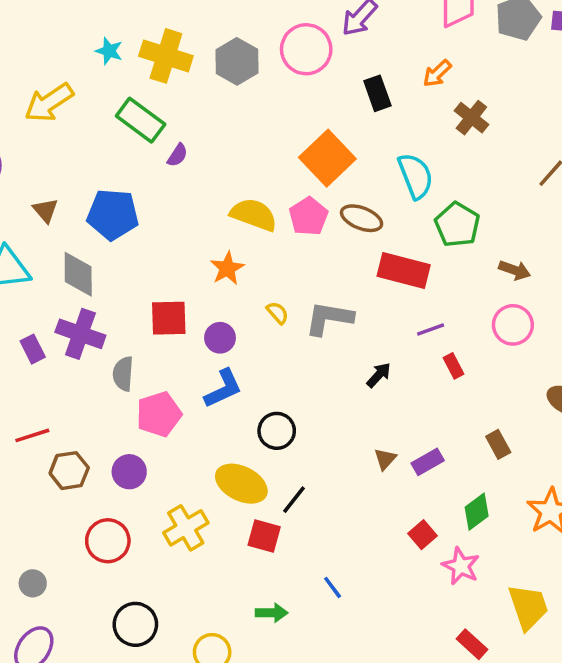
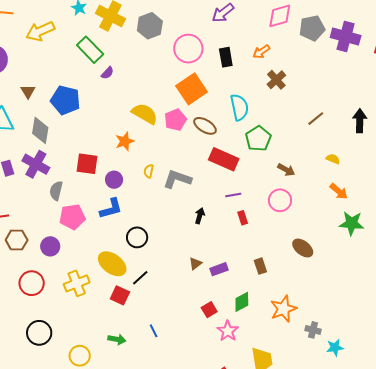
pink circle: (306, 49) -> (188, 49), moved
yellow semicircle: (277, 313) -> (149, 171), turned -136
black arrow: (379, 375) -> (200, 216), turned -35

